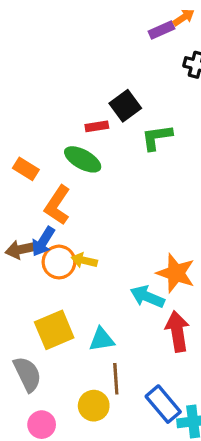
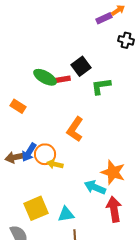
green ellipse: (83, 159) -> (45, 77), moved
orange L-shape: (57, 205) -> (75, 129), moved
orange circle: (59, 262) -> (45, 154), moved

